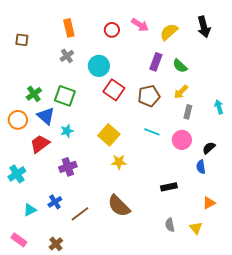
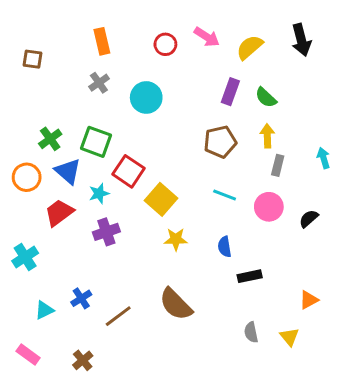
red square: (114, 90) -> (129, 171), moved
yellow arrow: (181, 92) -> (267, 136), turned 133
purple cross: (68, 167) -> (106, 232), moved
blue semicircle: (201, 167) -> (225, 247), moved

